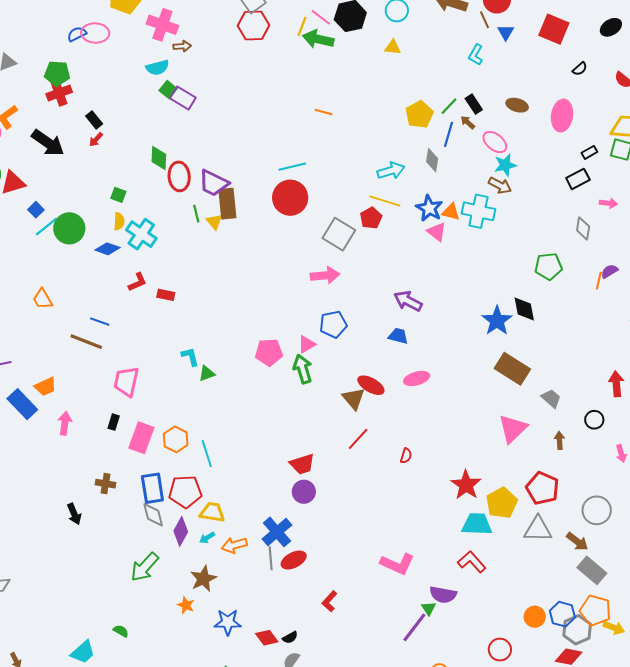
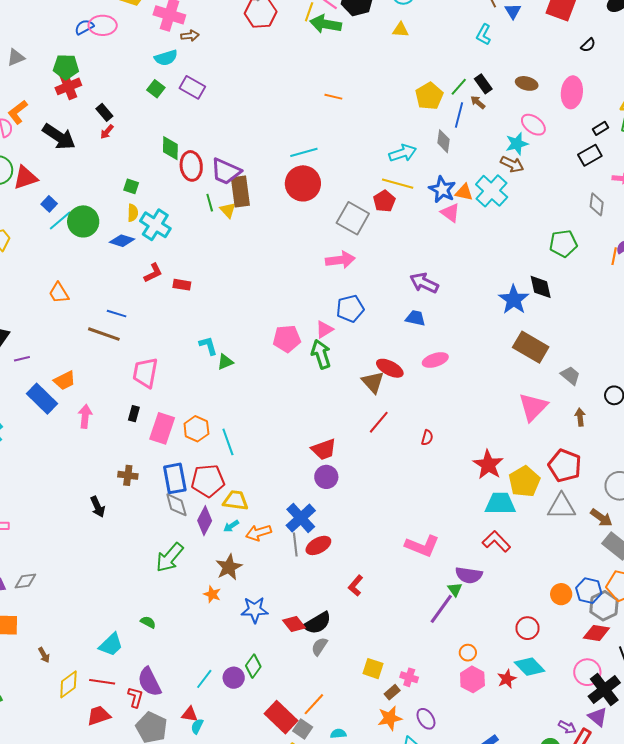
green square: (168, 90) -> (156, 89), moved
pink ellipse: (495, 142) -> (533, 125), moved
cyan cross: (478, 211) -> (492, 191), turned 32
black semicircle: (290, 637) -> (317, 623), size x1.8

